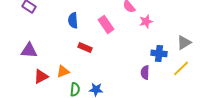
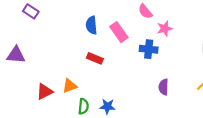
blue semicircle: (73, 20) -> (91, 25), moved
purple triangle: (29, 50) -> (16, 55), moved
blue cross: (159, 53) -> (149, 49), moved

